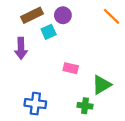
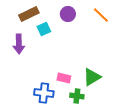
purple circle: (63, 15) -> (68, 14), moved
pink rectangle: (71, 68) -> (64, 78), moved
blue cross: (35, 104) -> (44, 93), moved

